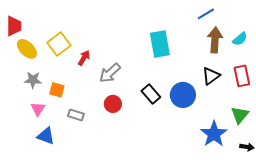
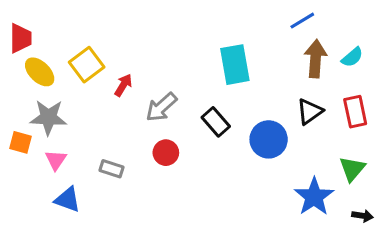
gray star: (33, 80) -> (48, 117), size x1.4
orange square: (57, 90) -> (21, 142), moved
black rectangle: (151, 94) -> (216, 122), moved

